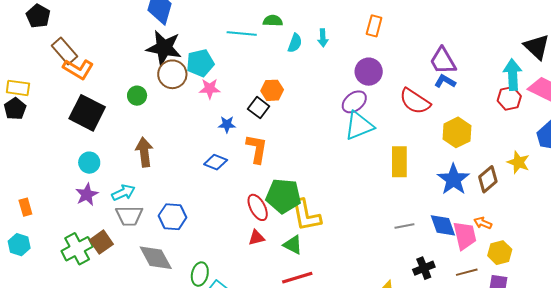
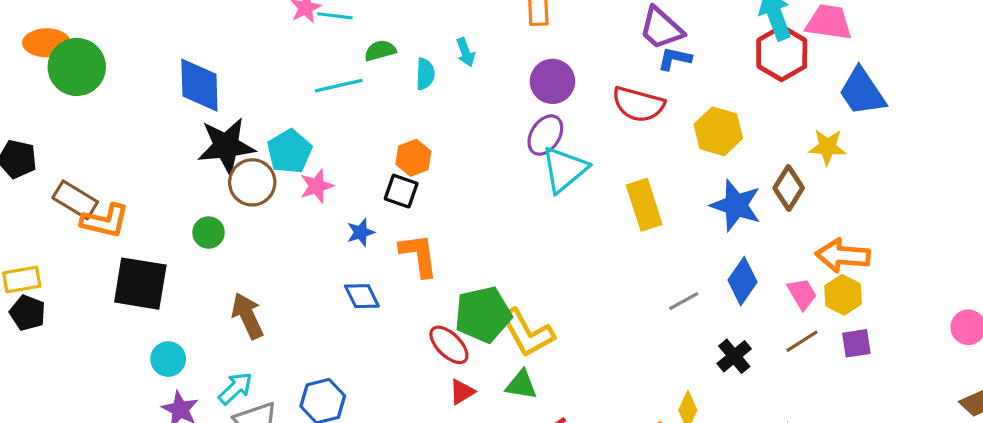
red hexagon: (509, 98) -> (782, 53), size x1.4
blue diamond: (216, 162) -> (362, 296), turned 60
orange arrow: (483, 223) -> (843, 256), moved, size x1.8
blue diamond: (443, 225) -> (742, 281), turned 72
pink trapezoid: (465, 236) -> (802, 294), moved, size x0.7

